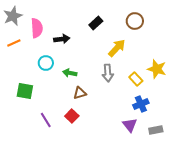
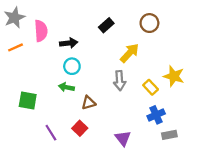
cyan circle: (46, 63) -> (72, 66), moved
green arrow: (70, 73) -> (66, 87), moved
purple triangle: (130, 125) -> (123, 138), moved
gray rectangle: (156, 130) -> (169, 135), moved

